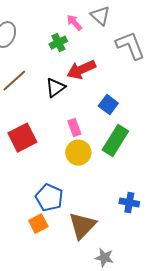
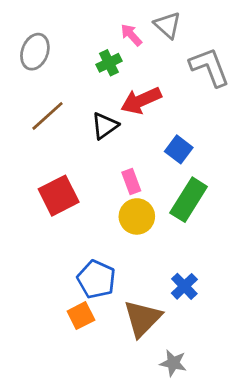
blue cross: (129, 203) -> (184, 286), moved, turned 36

